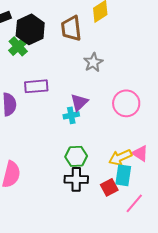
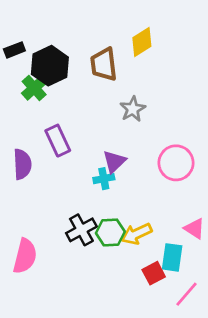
purple rectangle: (36, 86) -> (58, 141), turned 70
yellow arrow: (120, 157) -> (137, 234), moved
black cross: (76, 179) -> (81, 230), moved, turned -30

